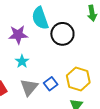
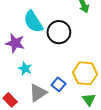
purple star: (18, 35) -> (15, 43), turned 30
gray triangle: (29, 87) -> (38, 93), turned 30

